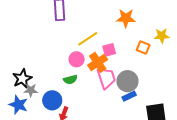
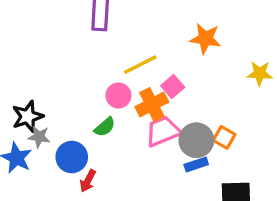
orange square: (143, 47) -> (224, 137), moved
pink square: (109, 50) -> (173, 86), turned -32
pink trapezoid: (106, 78) -> (163, 131), turned -100
green semicircle: (70, 80) -> (105, 127), turned -32

